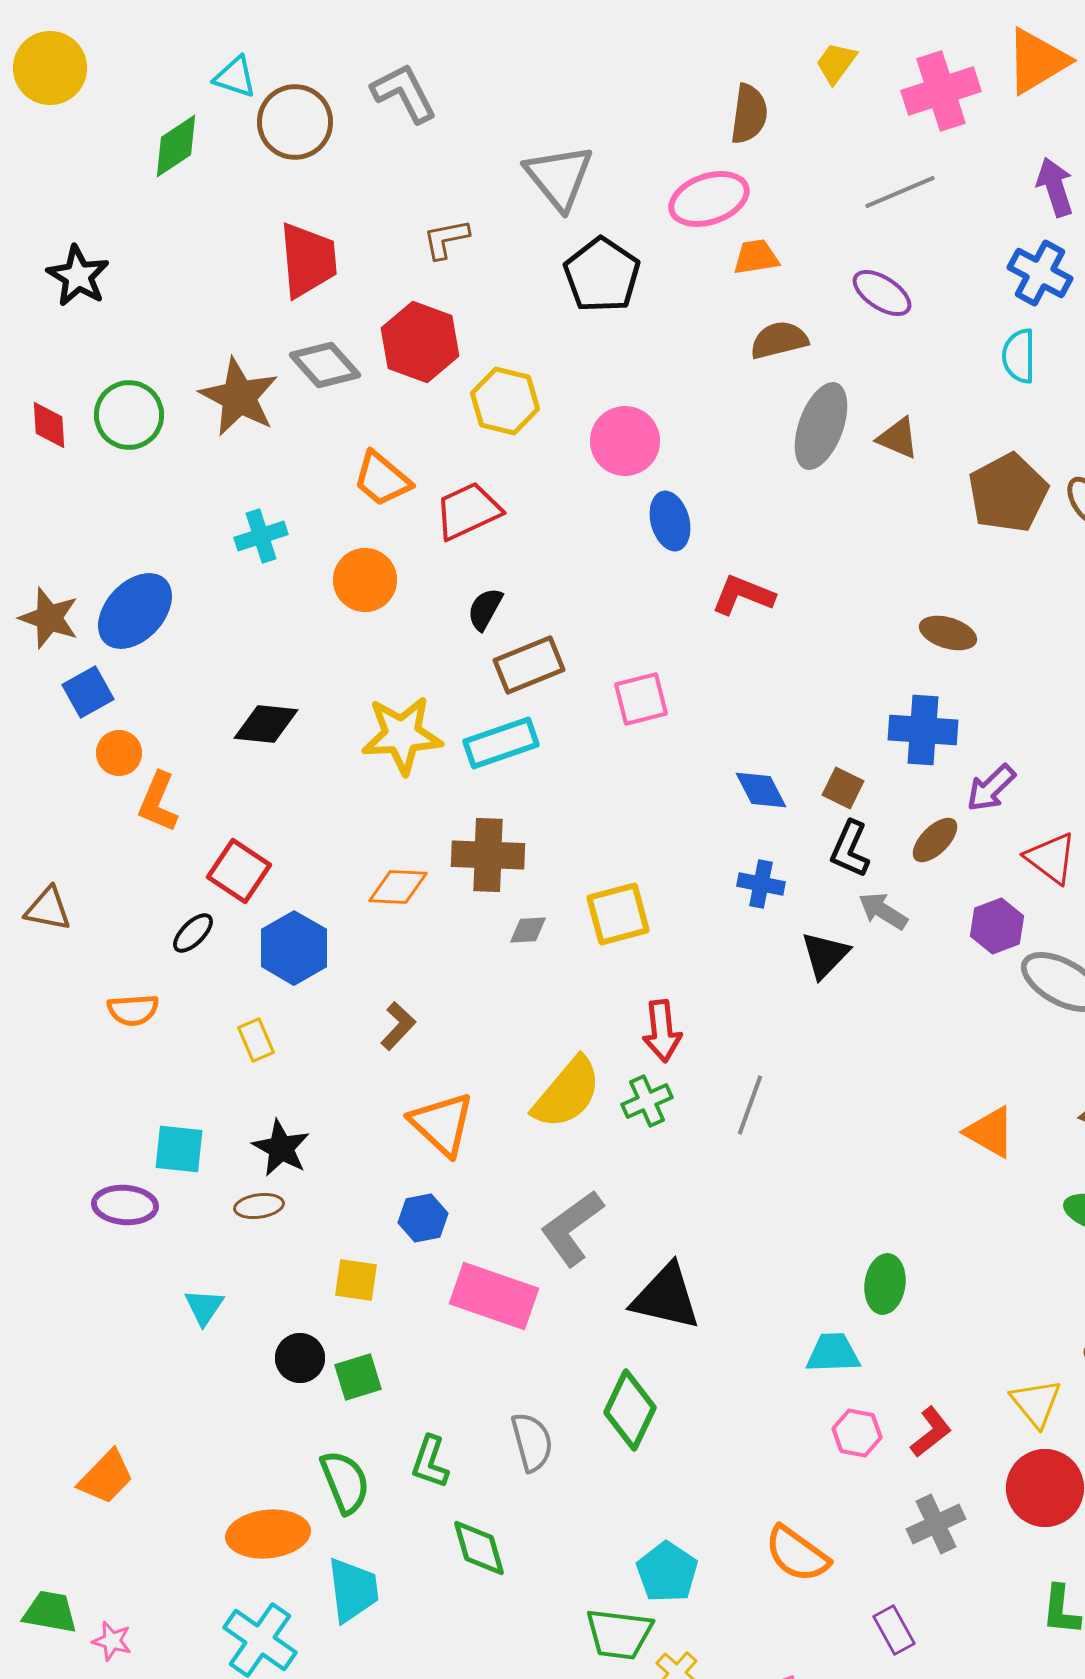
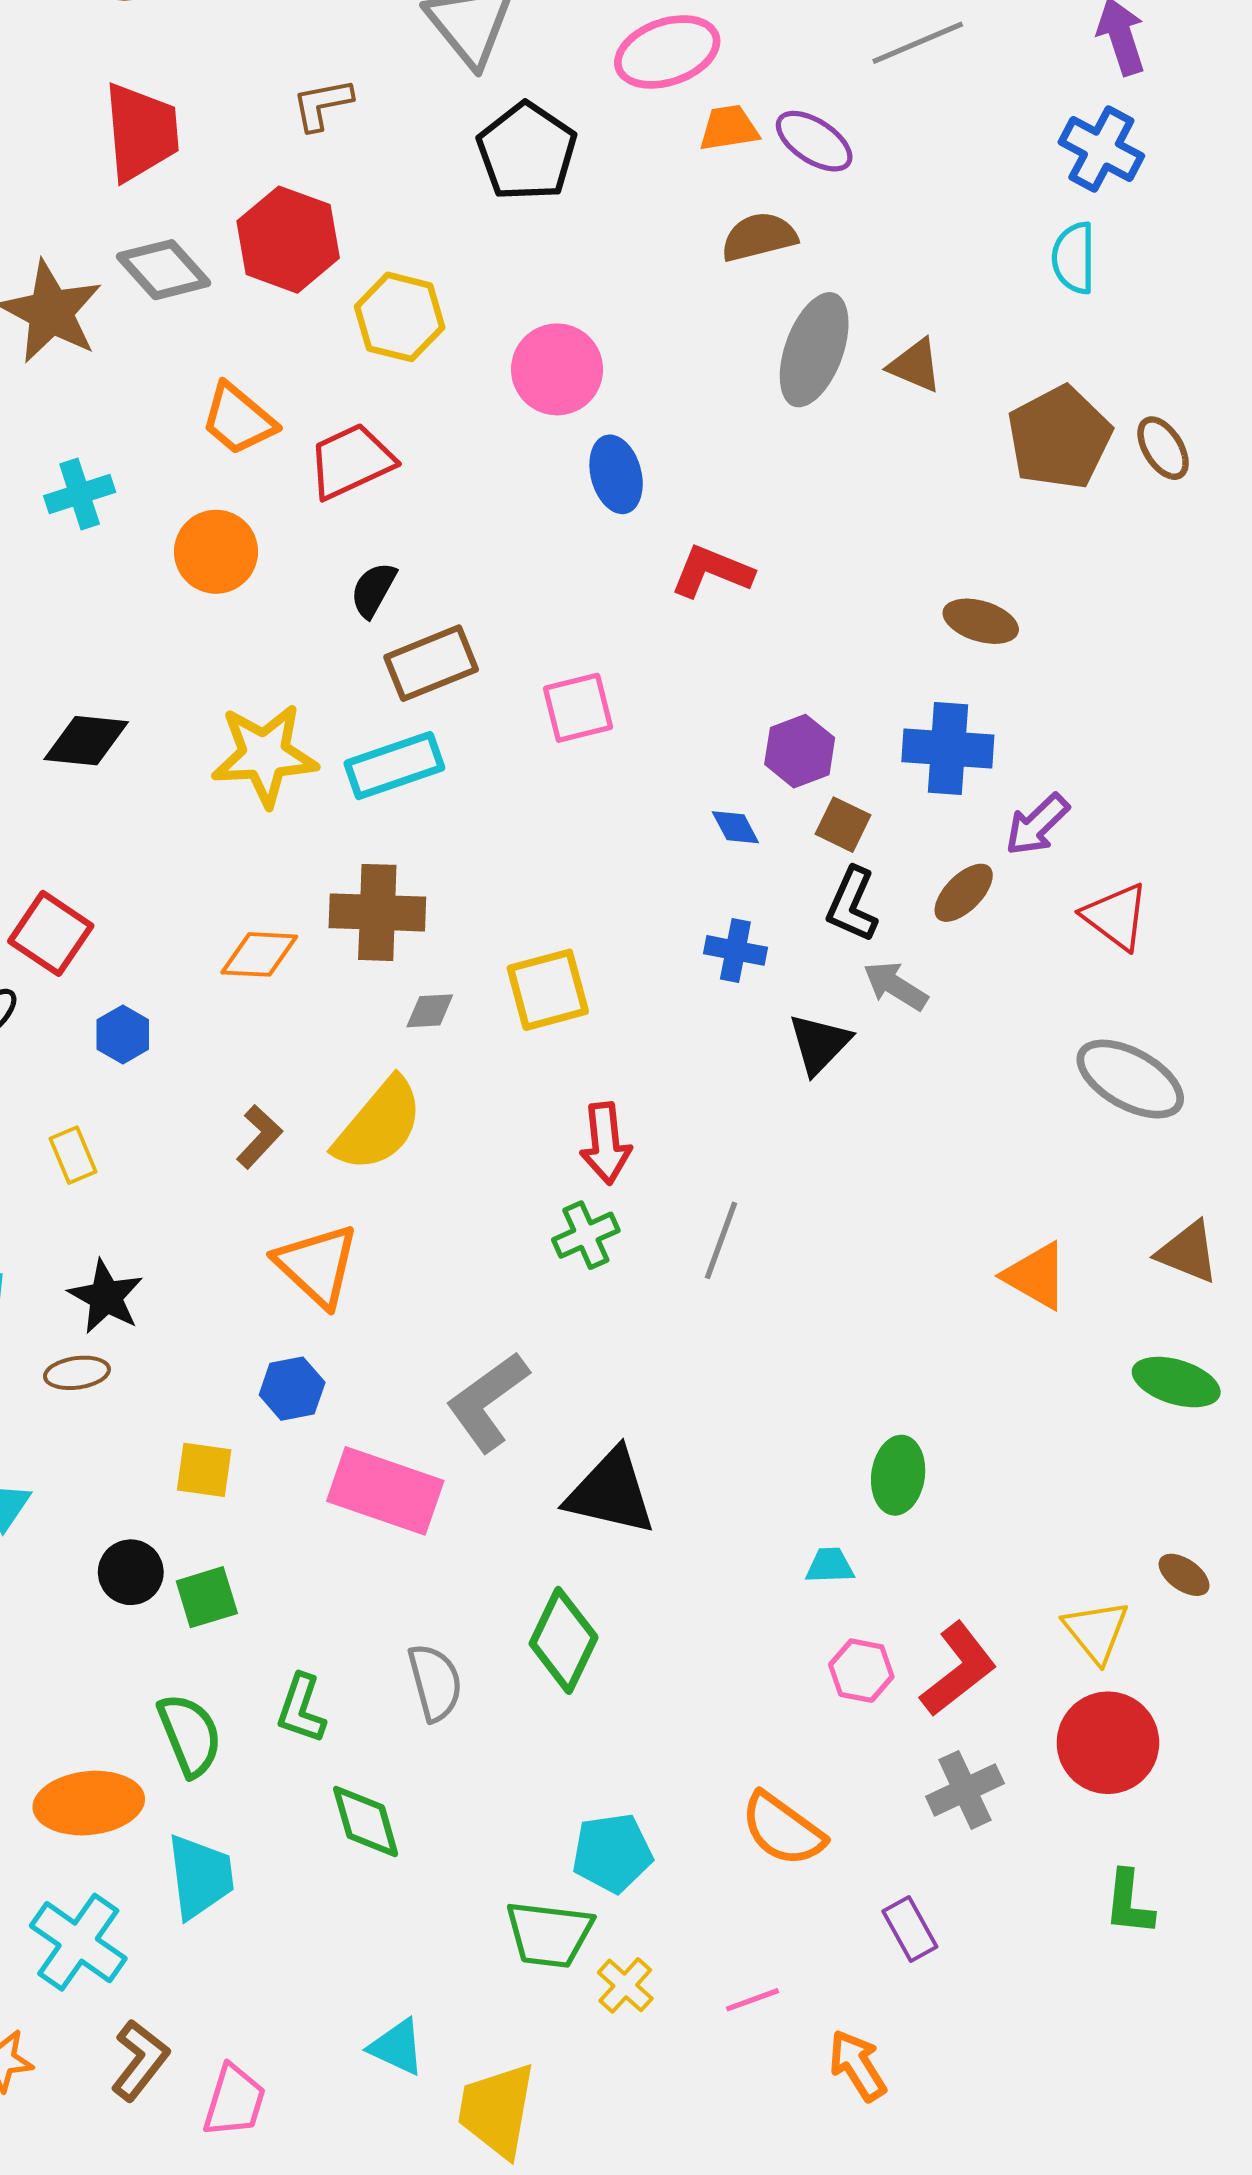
purple ellipse: (882, 293) -> (814, 141), moved
blue diamond: (761, 790) -> (735, 827), size x0.7
purple hexagon: (997, 926) -> (800, 751), moved
blue hexagon: (294, 948) -> (123, 1034), size x0.6
yellow semicircle: (567, 1093) -> (379, 1125), moved
cyan trapezoid: (833, 1353) -> (830, 1566), size x0.7
red L-shape: (931, 1432) -> (958, 1669), size x1.4
cyan pentagon: (667, 1572) -> (612, 1853), turned 30

